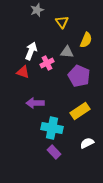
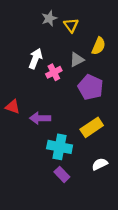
gray star: (37, 10) -> (49, 18), moved
gray triangle: (67, 52) -> (77, 60), turned -32
red triangle: (23, 72) -> (13, 107), moved

